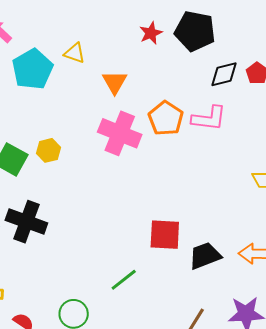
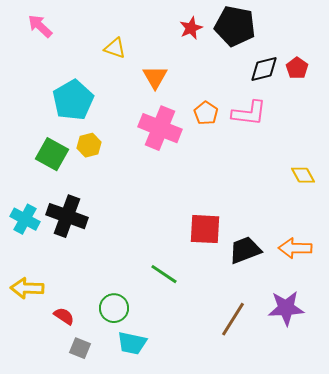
cyan pentagon: (32, 69) -> (73, 100), moved
orange pentagon: (166, 118) -> (206, 113), size x0.7
green line: (124, 280) -> (164, 274), turned 72

